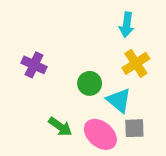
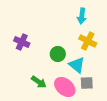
yellow cross: (136, 63) -> (88, 41), turned -30

